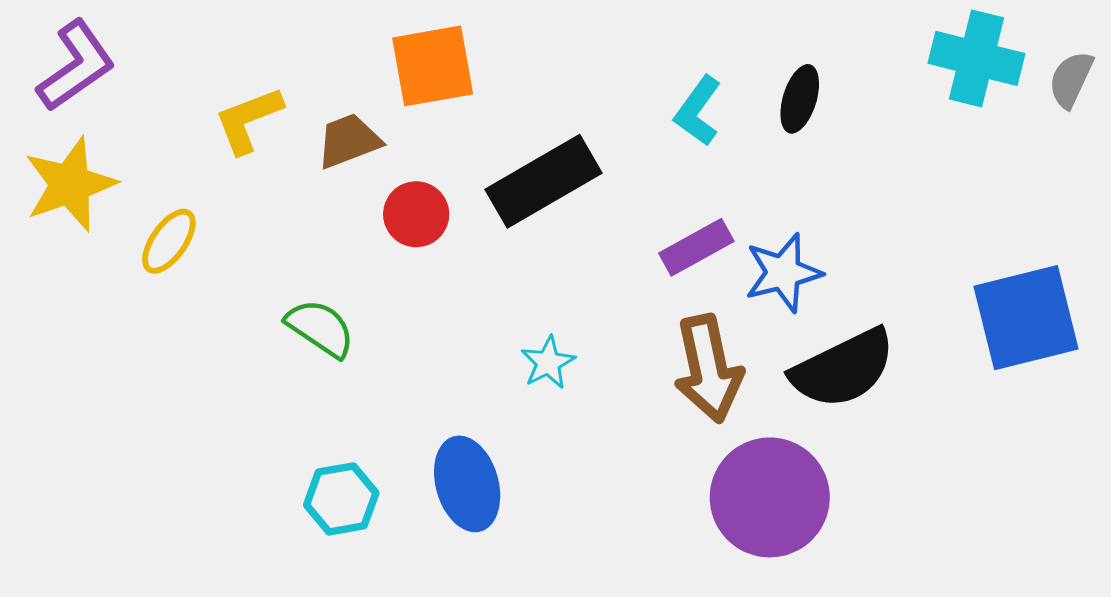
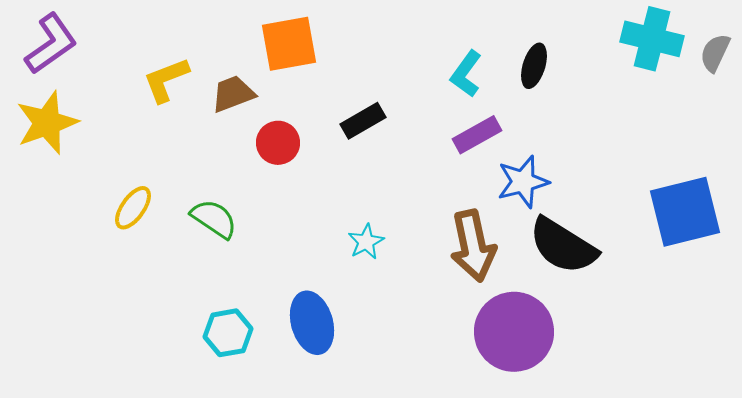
black rectangle: (544, 181) -> (363, 121), size x0.6
yellow ellipse: (169, 241) -> (133, 208), moved
purple rectangle: (696, 247) -> (477, 135), moved
black semicircle: (843, 369) -> (563, 246), turned 58

